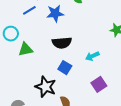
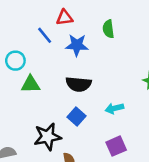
blue line: (29, 10) -> (45, 35), turned 72
black star: (46, 87) -> (47, 137), turned 30

